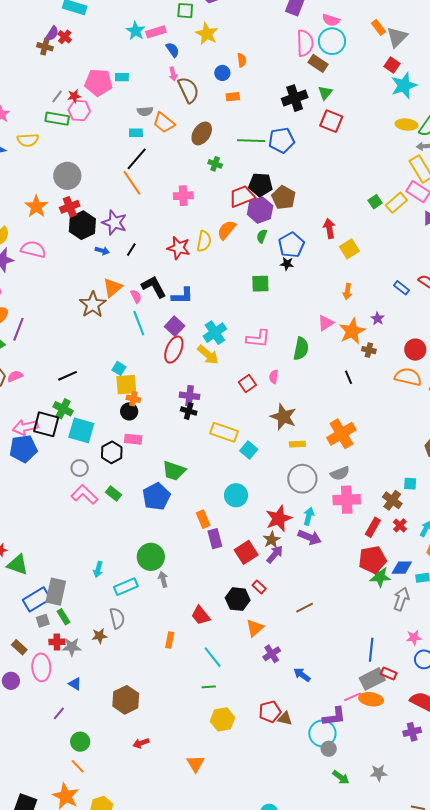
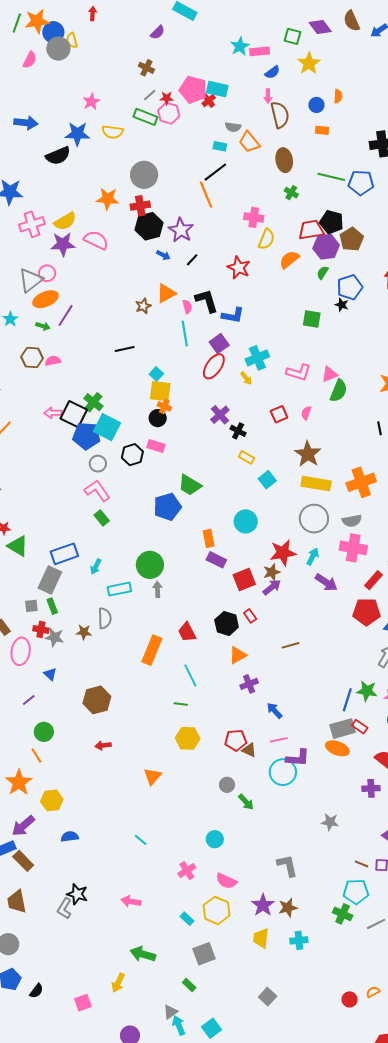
red cross: (65, 37) -> (209, 101), moved
brown cross: (45, 47) -> (146, 68), moved
blue semicircle: (173, 50) -> (272, 72), turned 77
cyan rectangle: (122, 77) -> (217, 89), size x1.5
brown ellipse: (202, 133) -> (284, 160), turned -55
orange star: (36, 206) -> (108, 199), turned 30
yellow semicircle: (204, 241) -> (266, 239), moved
brown star: (93, 305) -> (143, 306), size x0.6
pink triangle: (326, 323) -> (330, 374), moved
yellow arrow: (208, 355) -> (246, 378), size x0.6
black line: (67, 376) -> (125, 349), moved
purple cross: (190, 396) -> (220, 415), turned 30
black cross: (189, 411) -> (238, 431), moved
pink arrow: (25, 427) -> (53, 413), size x0.7
yellow rectangle: (224, 432) -> (246, 457), size x0.6
yellow rectangle: (297, 444) -> (316, 484), size x1.8
blue pentagon: (23, 449) -> (86, 436), moved
green rectangle: (114, 493) -> (102, 518), moved
purple arrow: (310, 537) -> (326, 582), moved
purple rectangle: (215, 539) -> (216, 560), turned -60
green star: (380, 577) -> (367, 691), moved
blue rectangle: (37, 599) -> (64, 554), moved
orange rectangle: (170, 640) -> (152, 650), size x1.8
pink line: (353, 697) -> (279, 740), moved
gray circle: (329, 749) -> (227, 785), moved
green arrow: (341, 777) -> (246, 802), moved

